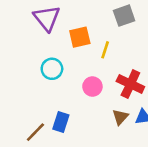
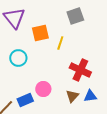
pink circle: (92, 87) -> (43, 89), moved
blue rectangle: (61, 122) -> (25, 100), turned 49

